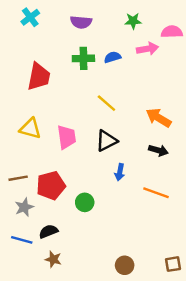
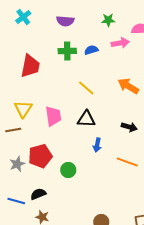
orange arrow: (158, 118) -> (128, 86), moved
yellow triangle: (30, 129) -> (23, 109), turned 48
black triangle: (106, 141) -> (86, 119), turned 30
brown line: (18, 178) -> (13, 130), moved
gray star: (24, 207) -> (17, 164), moved

